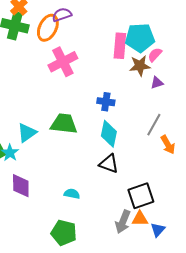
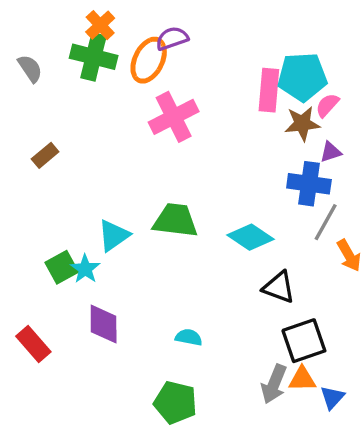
blue cross: (106, 102) -> (309, 184), moved, size x1.4
cyan diamond: (109, 134) -> (251, 237), turned -68
black triangle: (109, 164) -> (279, 287), moved

